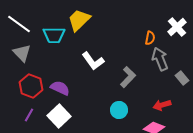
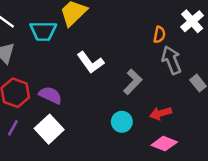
red arrow: (162, 105) -> (161, 113), moved

